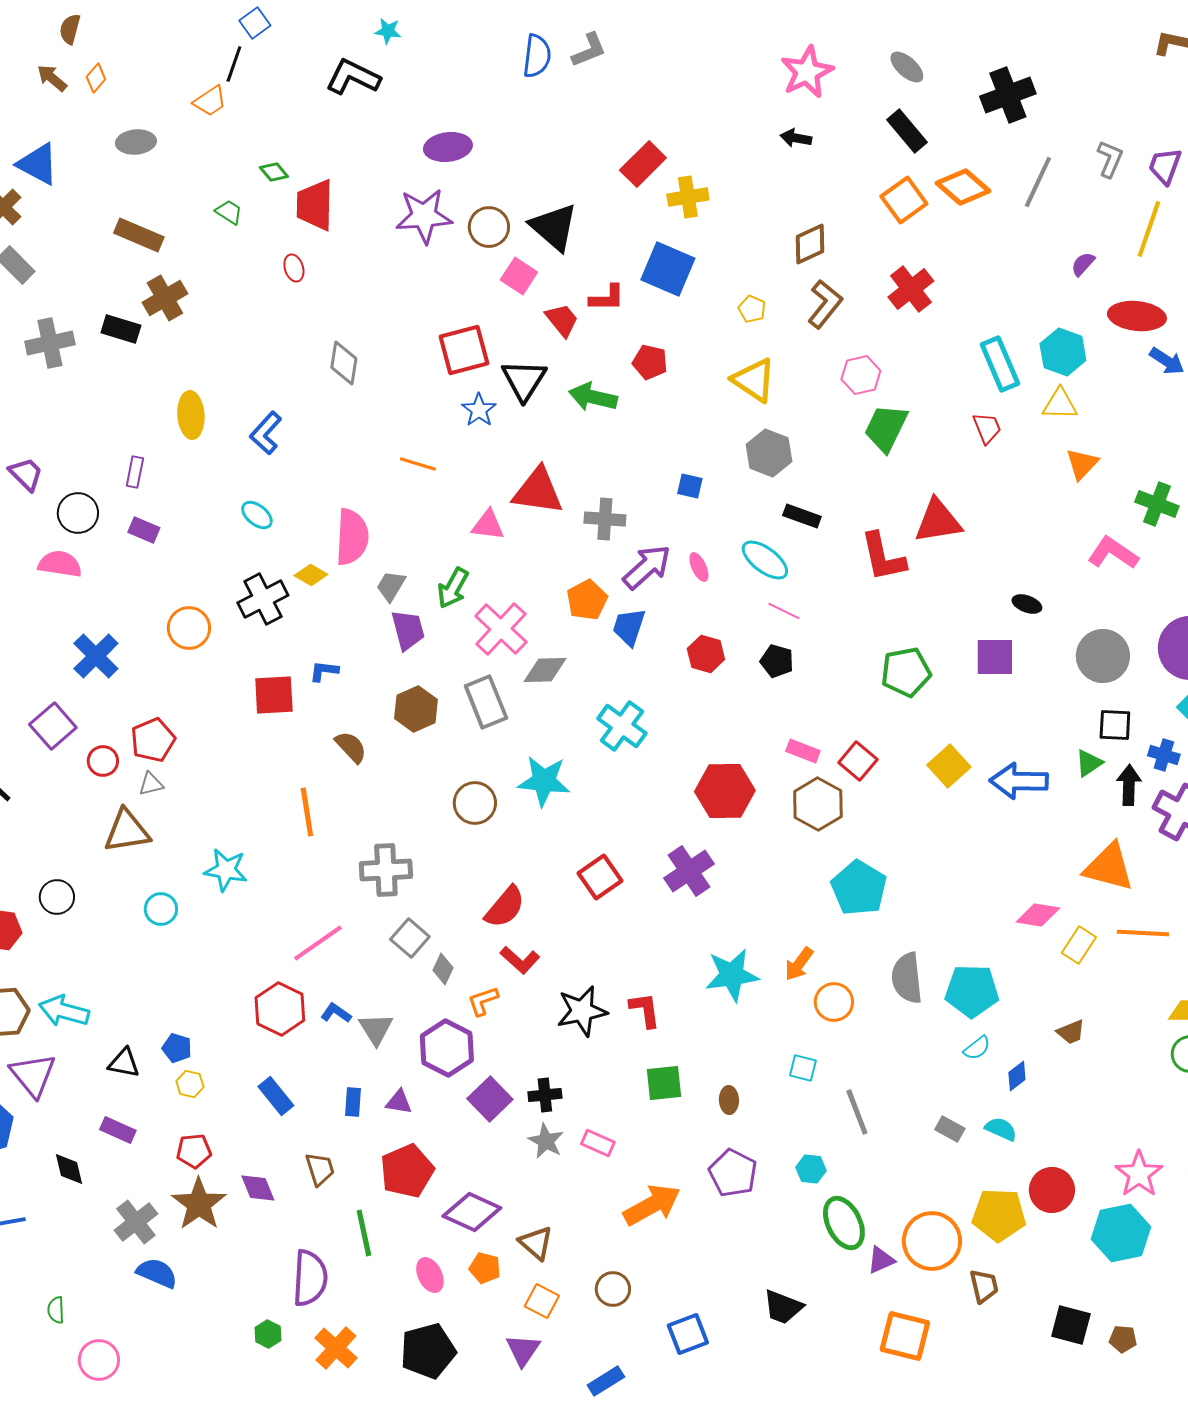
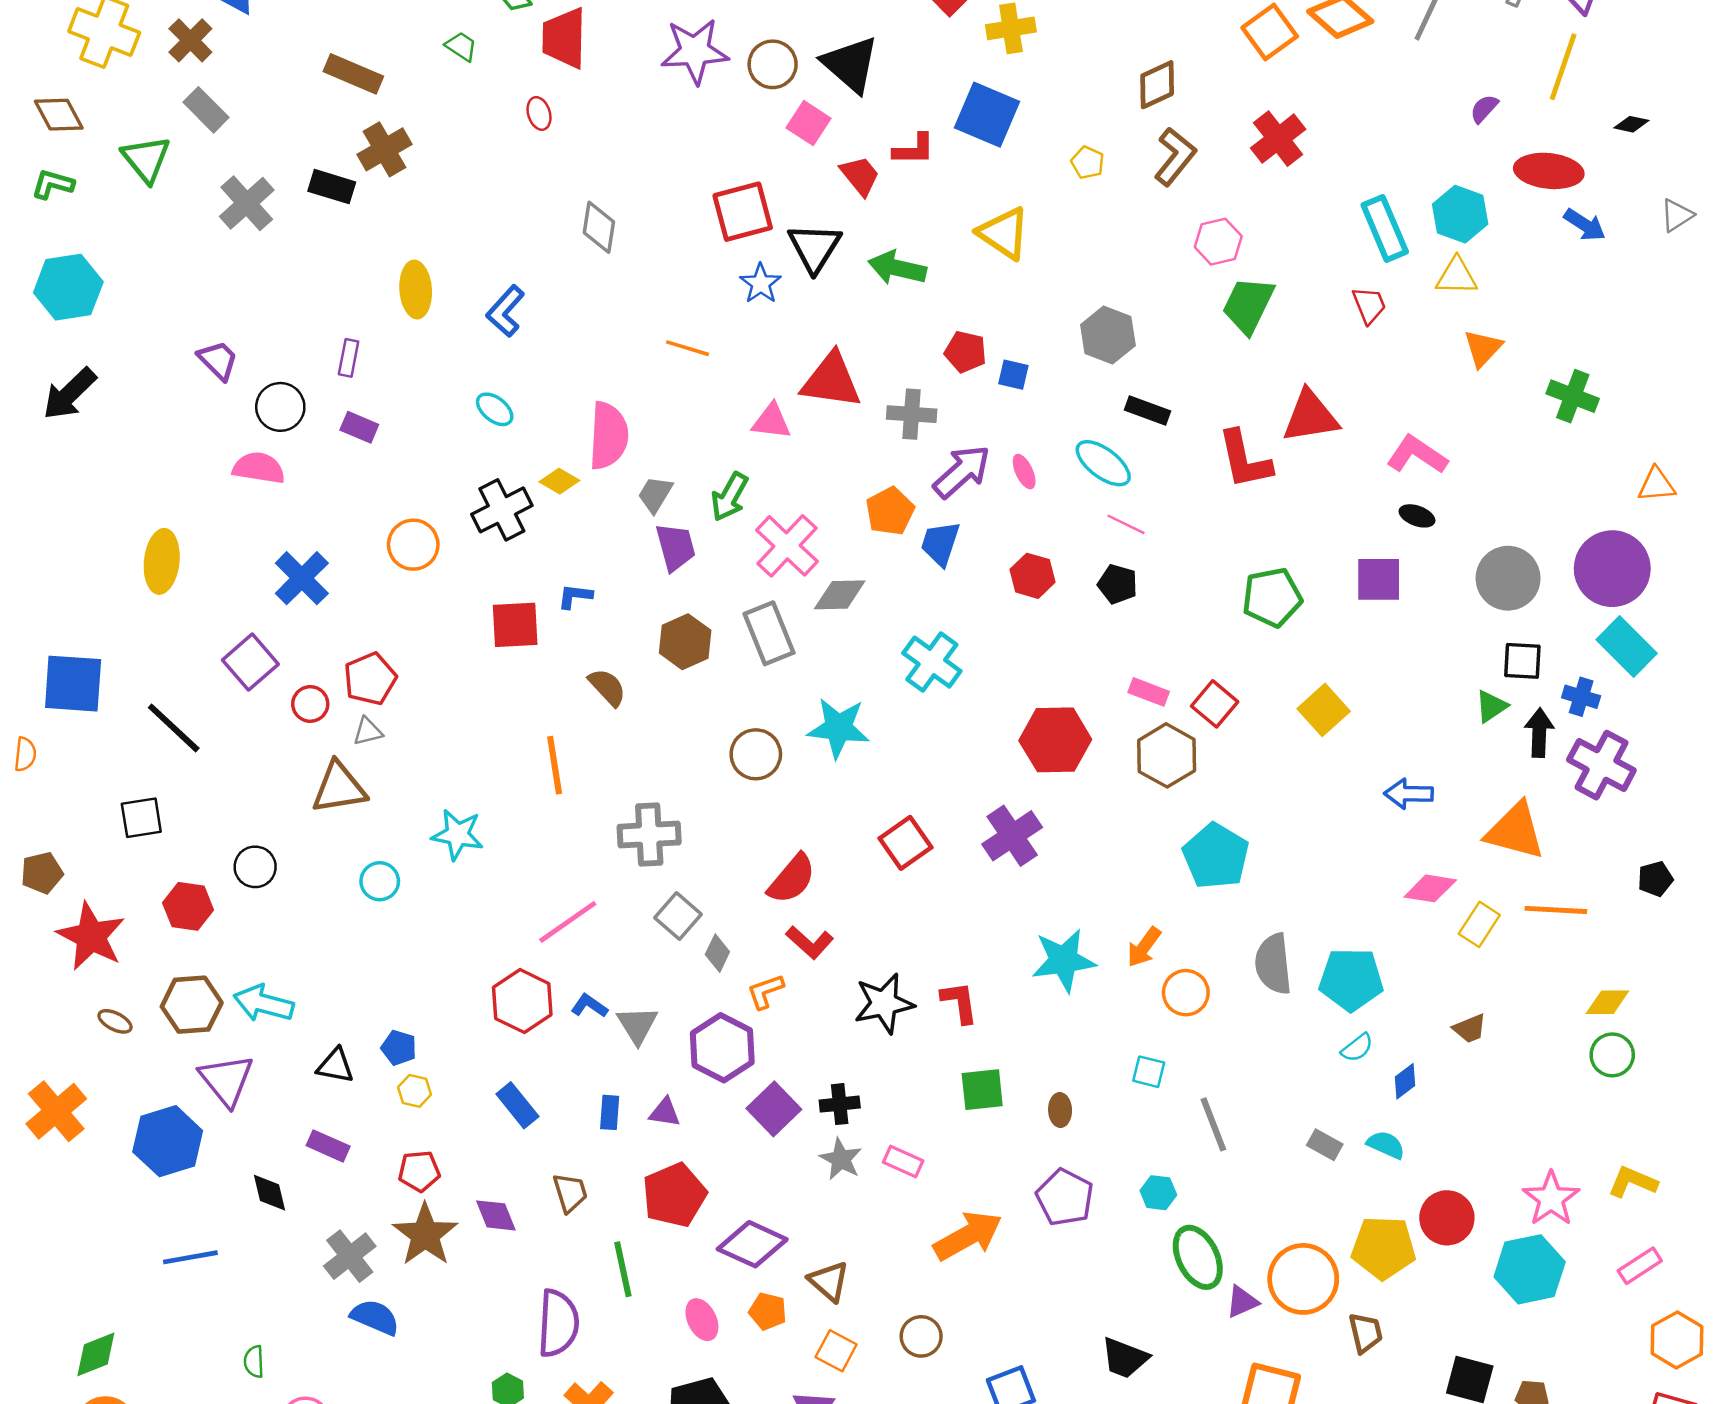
gray cross: (50, 343) -> (247, 203), turned -30
red pentagon: (650, 362) -> (965, 352), moved
yellow triangle: (754, 380) -> (1004, 233), moved
pink L-shape: (1113, 553) -> (1417, 455), moved
blue arrow: (1019, 781) -> (1409, 794), moved, size x0.7

